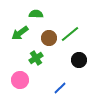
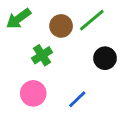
pink circle: (20, 80) -> (33, 93), moved

